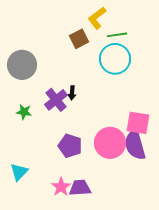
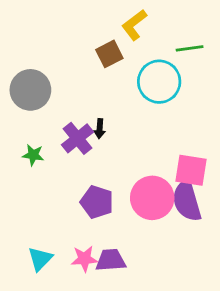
green line: (117, 35) -> (190, 48), moved
cyan triangle: (19, 172) -> (40, 259), moved
pink star: (61, 187) -> (84, 259), turned 30

